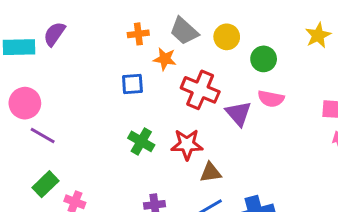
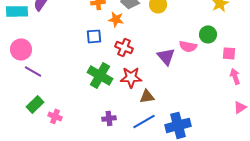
green circle: (264, 59) -> (208, 34), moved
red cross: (200, 90) -> (124, 47), moved, size x0.7
green cross: (141, 141) -> (100, 75), size x1.4

